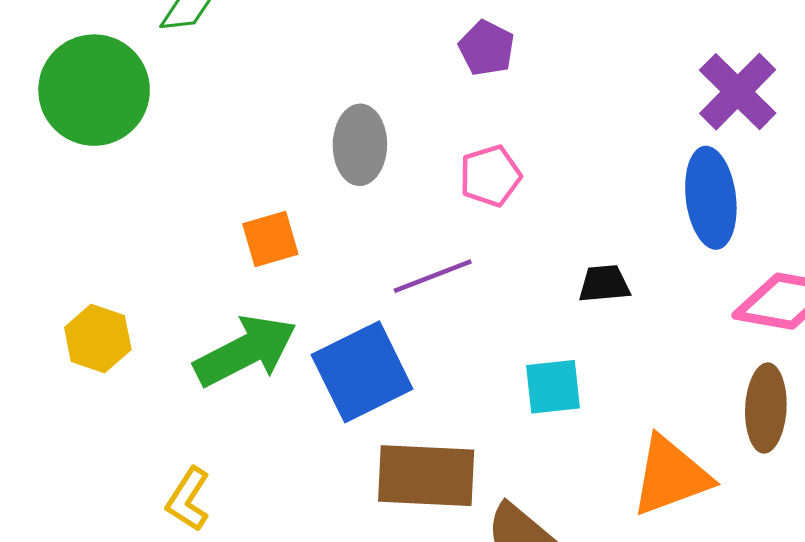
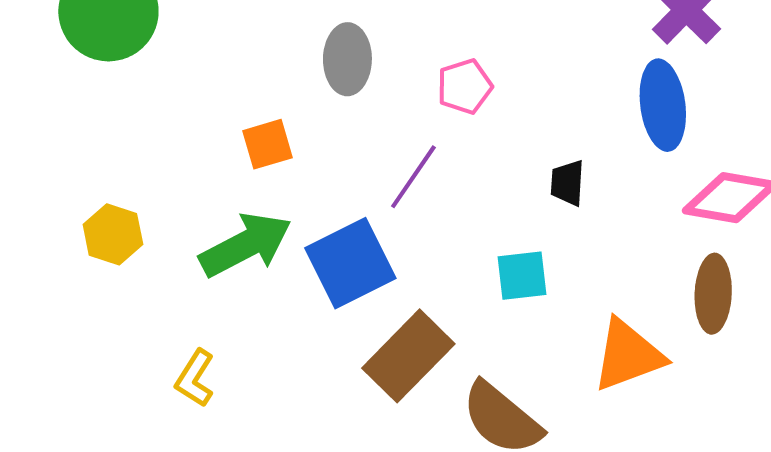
purple line: (433, 276) -> (413, 177), turned -34
black trapezoid: (604, 284) -> (567, 183), turned -81
brown rectangle: (426, 476) -> (408, 356), turned -48

